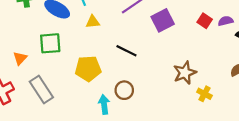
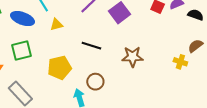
brown star: (185, 73) -> (132, 57), moved, turned 30
yellow cross: (204, 94) -> (180, 62), moved

